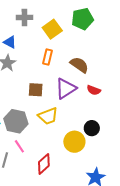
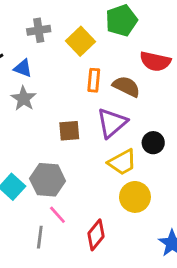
orange rectangle: (47, 57) -> (94, 80), moved
red semicircle: (94, 90) -> (155, 61), moved, size x1.5
yellow trapezoid: (48, 116) -> (122, 162), moved
black circle: (92, 128) -> (153, 143), moved

